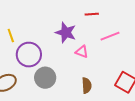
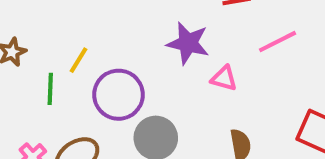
yellow line: (11, 35) -> (78, 60), turned 56

